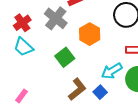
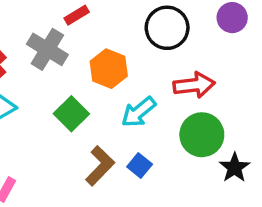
cyan arrow: (112, 71) -> (139, 112), moved

